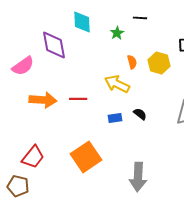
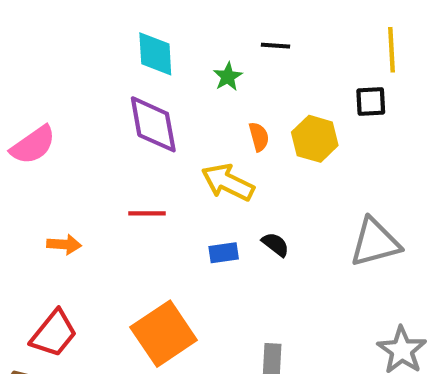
purple diamond: (54, 45) -> (153, 124), moved
orange arrow: (43, 100) -> (64, 244), moved, size x0.6

